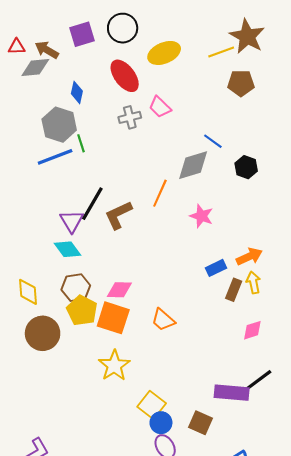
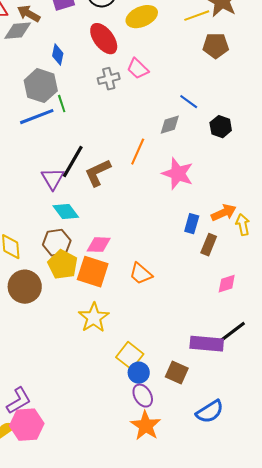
gray diamond: (193, 165) -> (170, 125), size x0.7
pink star: (201, 216) -> (178, 174), size x1.4
cyan diamond: (67, 249) -> (66, 212), moved
blue rectangle: (216, 268) -> (192, 224), turned -48
yellow arrow: (253, 282) -> (243, 225), moved

